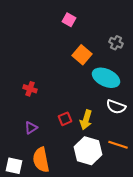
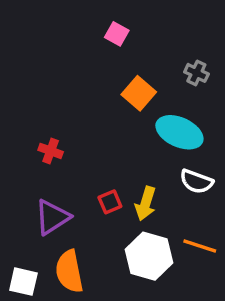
purple triangle: (31, 128) -> (52, 217), size x1.6

